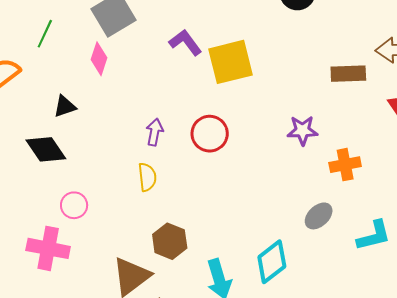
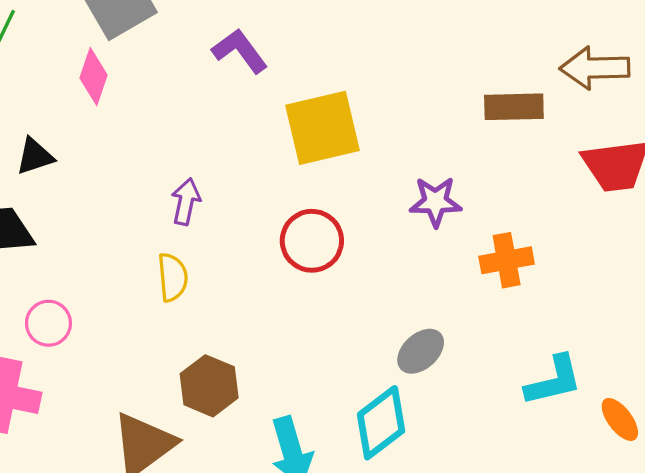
yellow square: (231, 62) -> (322, 128), moved
red circle: (210, 134) -> (312, 241), moved
gray ellipse: (319, 216) -> (421, 351), moved

